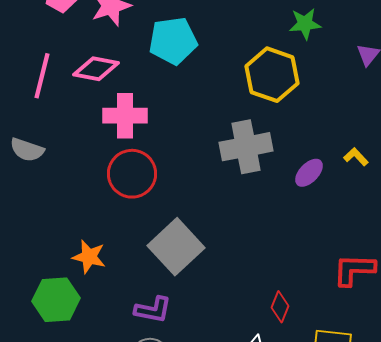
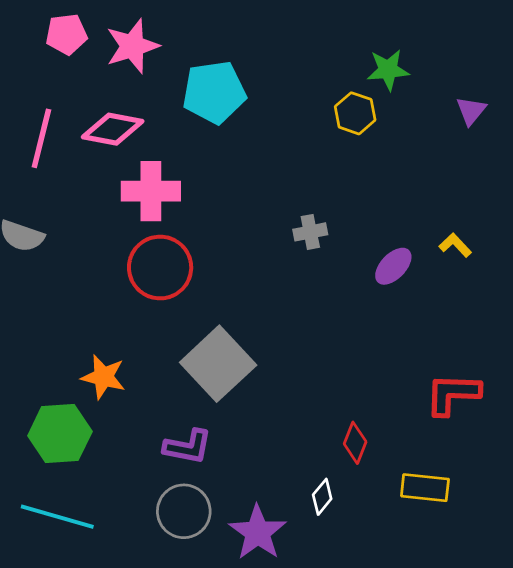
yellow hexagon: (272, 75) -> (355, 113), moved, size x0.6
gray cross: (246, 147) -> (310, 232), size x0.5

